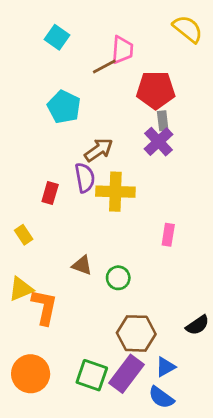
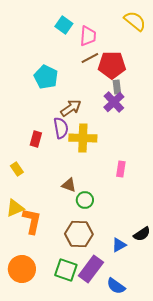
cyan square: (57, 37) -> (64, 25), moved
brown line: (104, 66) -> (90, 58), moved
brown triangle: (82, 265) -> (69, 185), moved
brown hexagon: (136, 333) -> (79, 234), moved
blue triangle: (165, 367) -> (119, 245), moved

